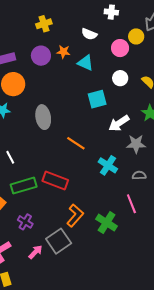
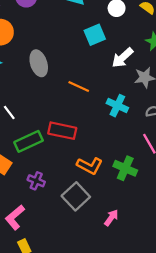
orange L-shape: (75, 216) -> (90, 166), turned 85
pink arrow: (35, 252) -> (111, 218), moved

